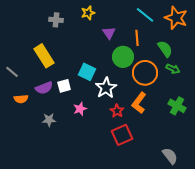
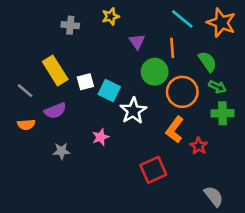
gray line: (12, 72) -> (25, 91), moved
white square: (64, 86) -> (85, 82), moved
green cross: (177, 106) -> (223, 113), moved, turned -30
red star: (117, 111) -> (199, 146), moved

